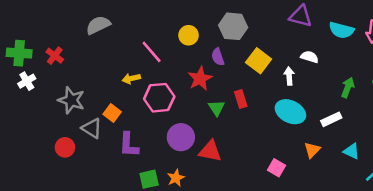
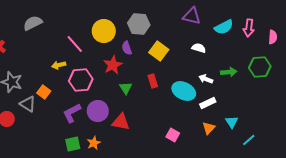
cyan semicircle: (341, 30) -> (224, 27), turned -42
yellow circle: (189, 35) -> (104, 31), size x1.5
white arrow: (289, 76) -> (206, 79), moved, turned -64
green arrow: (348, 87) -> (229, 72), turned 63
red rectangle: (241, 99) -> (153, 81), moved
white rectangle: (331, 119) -> (208, 103), moved
purple L-shape: (129, 145) -> (72, 113), moved, turned 60
orange triangle: (312, 150) -> (209, 128), moved
cyan triangle: (352, 151) -> (232, 122), turned 32

